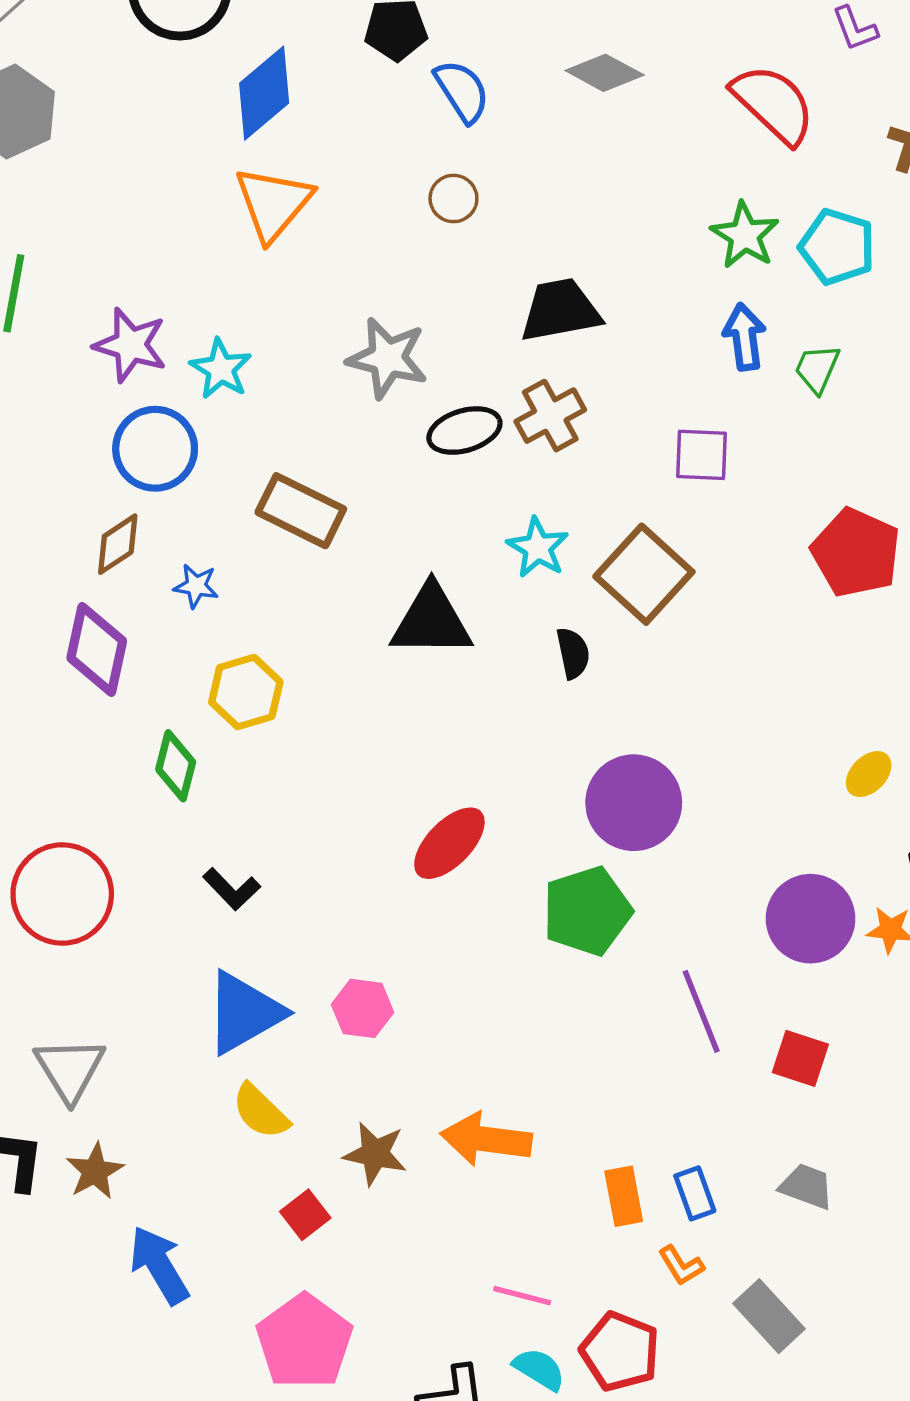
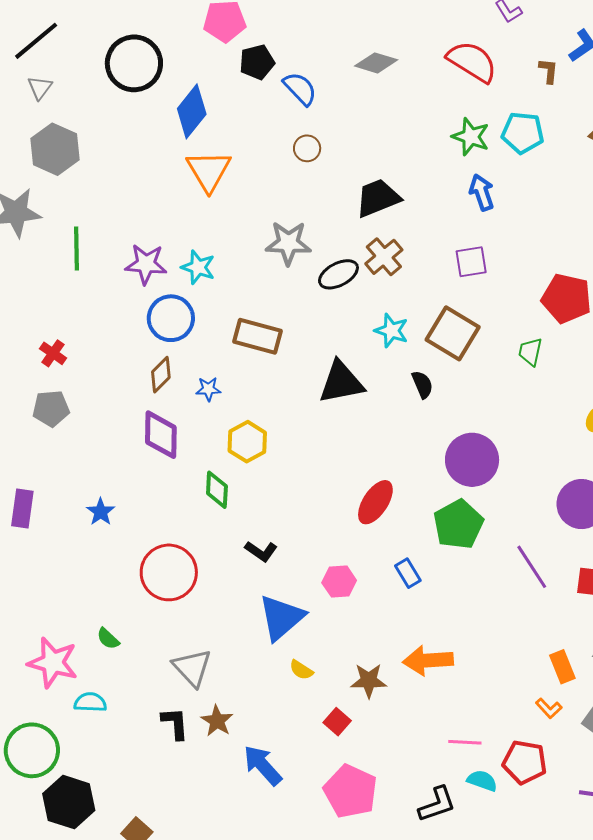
green trapezoid: (817, 369) -> (530, 352), moved
pink hexagon: (363, 1008) -> (339, 582), moved
yellow semicircle: (260, 1111) -> (301, 670), size x0.7
blue rectangle: (695, 1193) -> (408, 573), moved
orange rectangle: (624, 1196) -> (562, 667), moved

